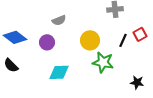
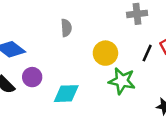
gray semicircle: (59, 20) -> (66, 28), turned -72
purple circle: (47, 42) -> (32, 77), moved

